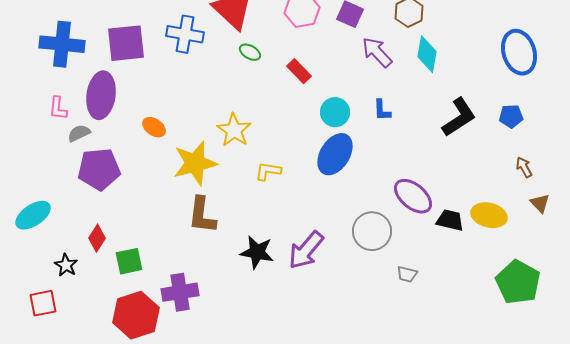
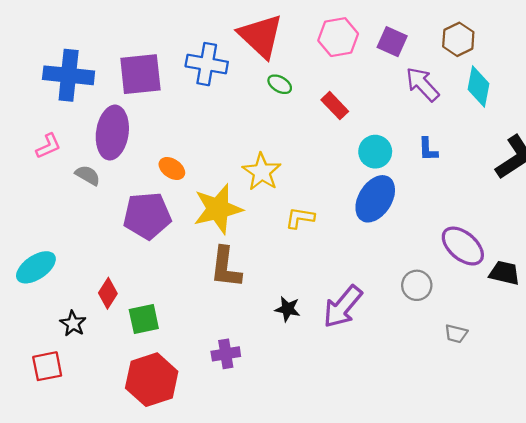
pink L-shape: (58, 108) -> (48, 146), moved, turned -120
gray semicircle: (79, 133) -> (88, 175), turned 55
purple pentagon: (99, 169) -> (147, 216), moved
gray circle: (372, 231) -> (417, 285), size x0.7
black star: (257, 252) -> (288, 309), size x0.7
purple cross: (180, 292) -> (226, 354), moved, size x0.7

